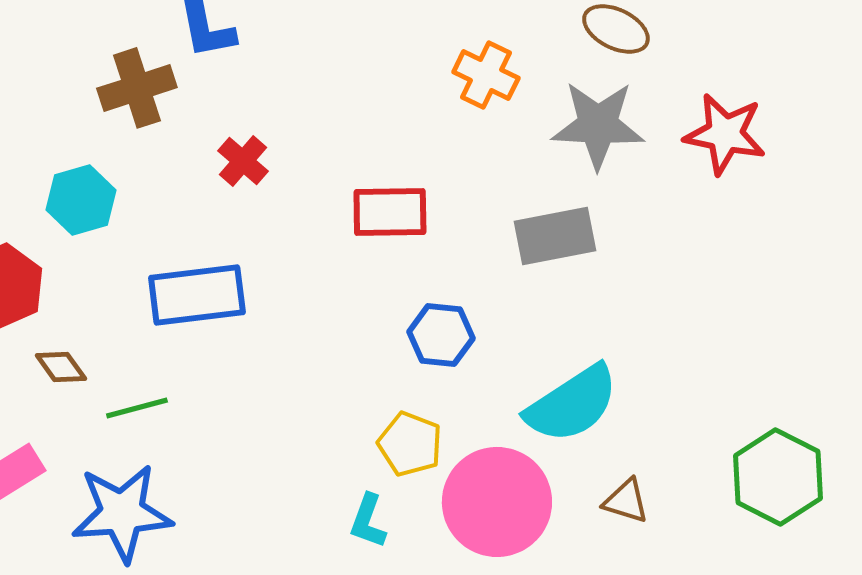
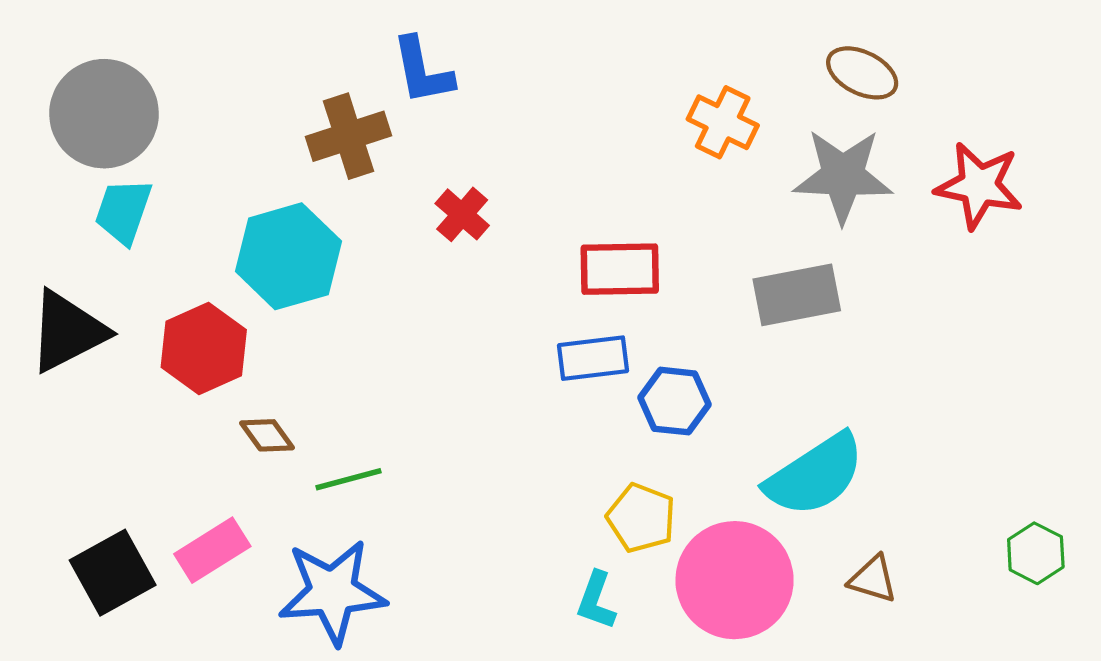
cyan hexagon: (81, 200) -> (288, 256), size x1.4
blue rectangle: (197, 295) -> (593, 358), moved, size x0.7
green hexagon: (778, 477) -> (1036, 553), size x0.6

